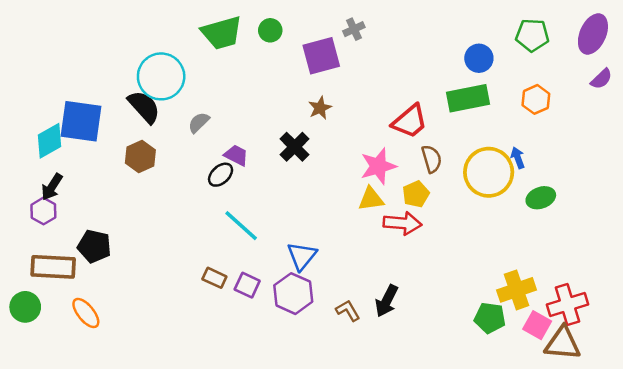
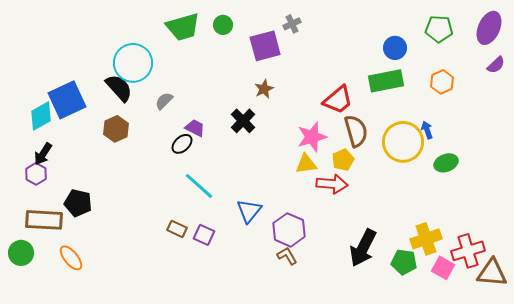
blue square: (81, 121) -> (67, 100), turned -33
brown semicircle: (432, 159) -> (356, 131), size x1.4
purple hexagon: (293, 294) -> (289, 230), moved
black arrow: (387, 301) -> (363, 248), moved, size x1.4
brown triangle: (563, 343) -> (492, 273), moved

